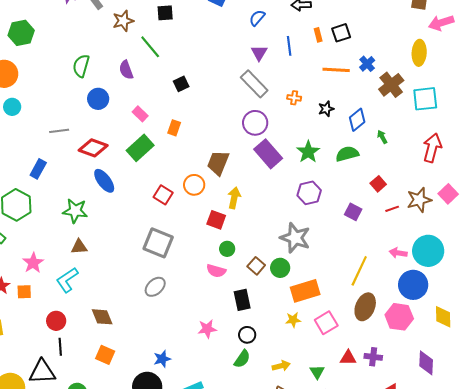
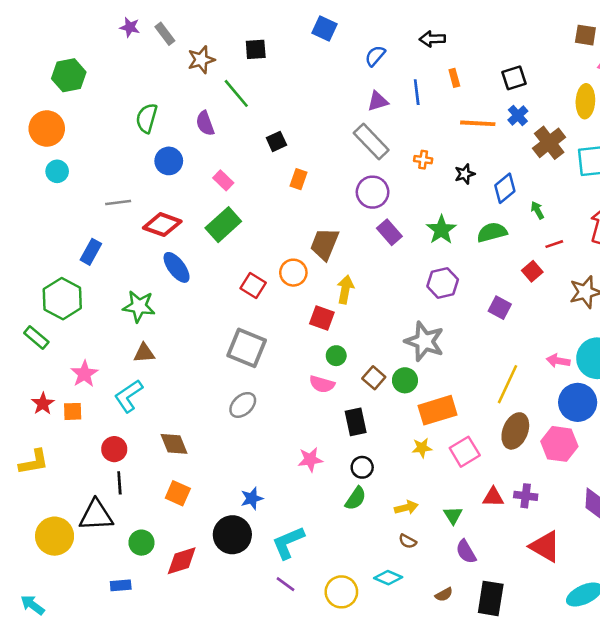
black square: (341, 33) -> (514, 78), moved
purple triangle: (259, 53) -> (378, 101), turned 42
orange rectangle: (174, 128) -> (299, 179), moved
purple rectangle: (268, 154) -> (389, 232), size x0.7
red line: (392, 209) -> (554, 244), moved

